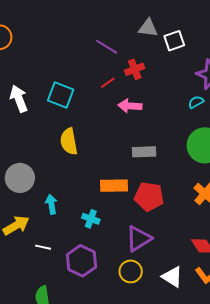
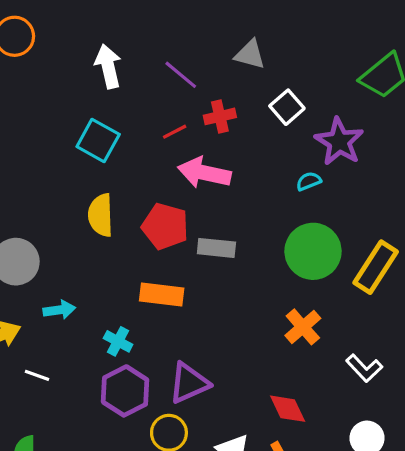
white square: (174, 41) -> (287, 107), moved, turned -30
white arrow: (19, 99) -> (108, 66), moved
pink arrow: (130, 106) -> (204, 173), size x1.4
red pentagon: (149, 197) -> (165, 226), moved
cyan arrow: (51, 204) -> (59, 310), turned 84
purple hexagon: (81, 261) -> (125, 391), moved

